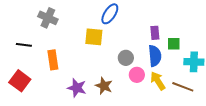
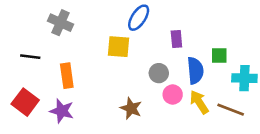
purple rectangle: (155, 33) -> (176, 39), moved
purple star: (77, 88) -> (62, 111), moved

